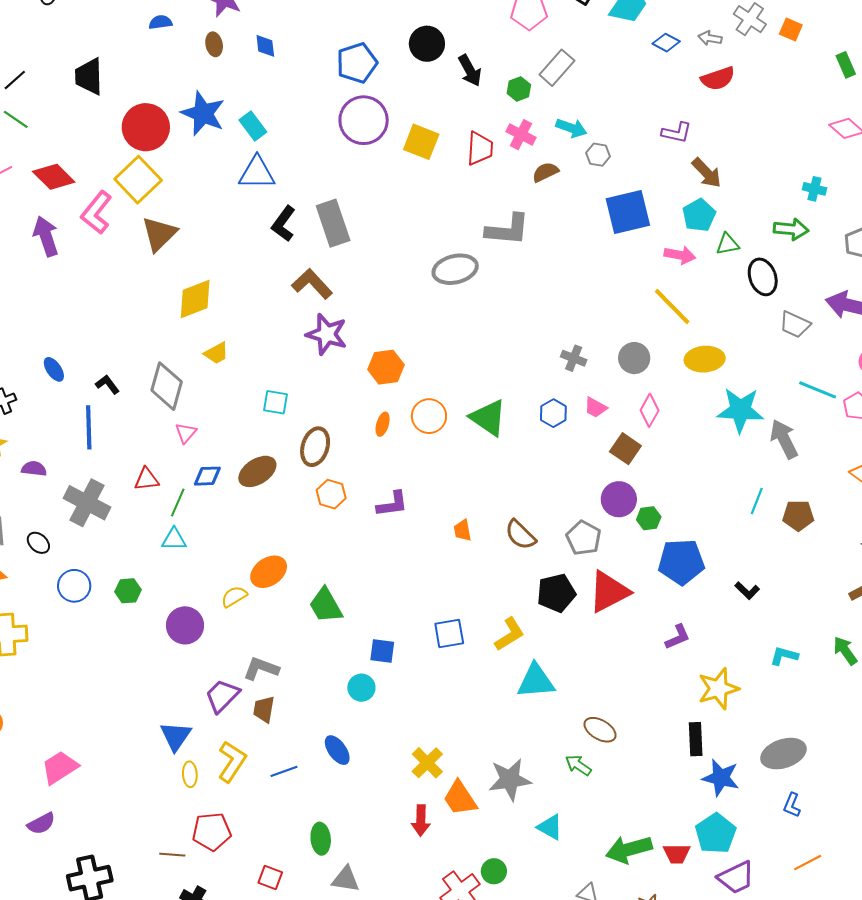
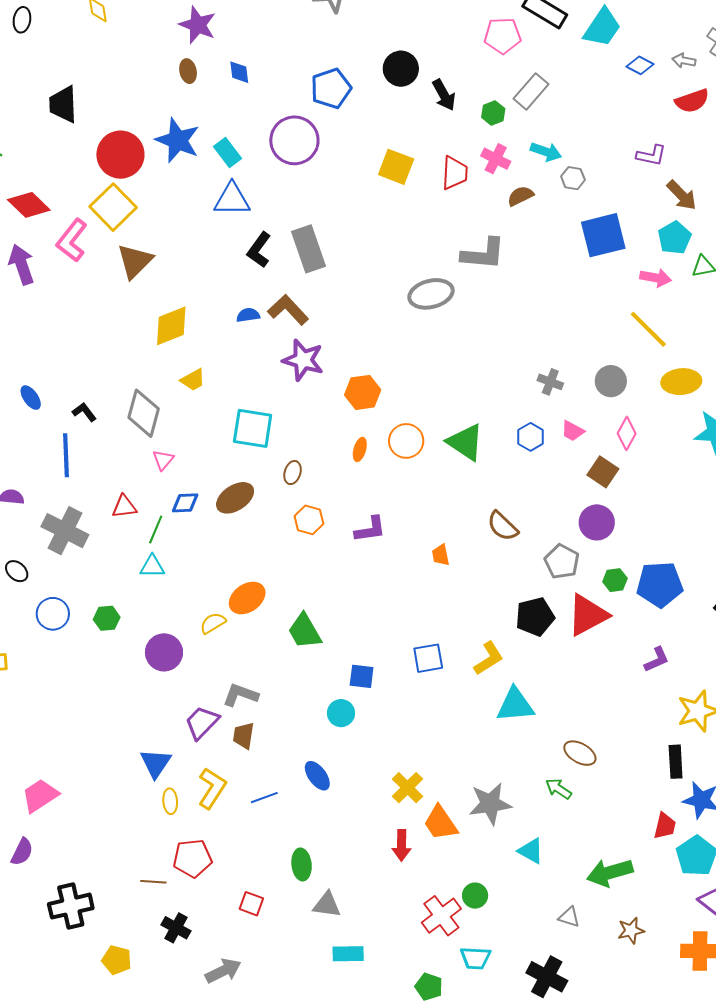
blue semicircle: (160, 22) -> (248, 315), moved
purple circle: (364, 120) -> (294, 140), moved
cyan square: (275, 402) -> (253, 428), size x1.6
brown ellipse: (315, 447) -> (293, 473), size x0.6
green hexagon: (649, 518) -> (615, 580), moved
brown semicircle: (520, 535) -> (503, 526), moved
purple semicircle: (41, 824) -> (22, 852), turned -36
red trapezoid: (677, 854) -> (665, 826), moved, turned -76

